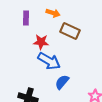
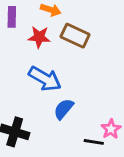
red star: (41, 42) -> (39, 37), moved

